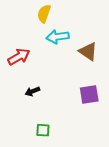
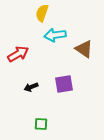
purple square: (89, 95) -> (64, 84), moved

